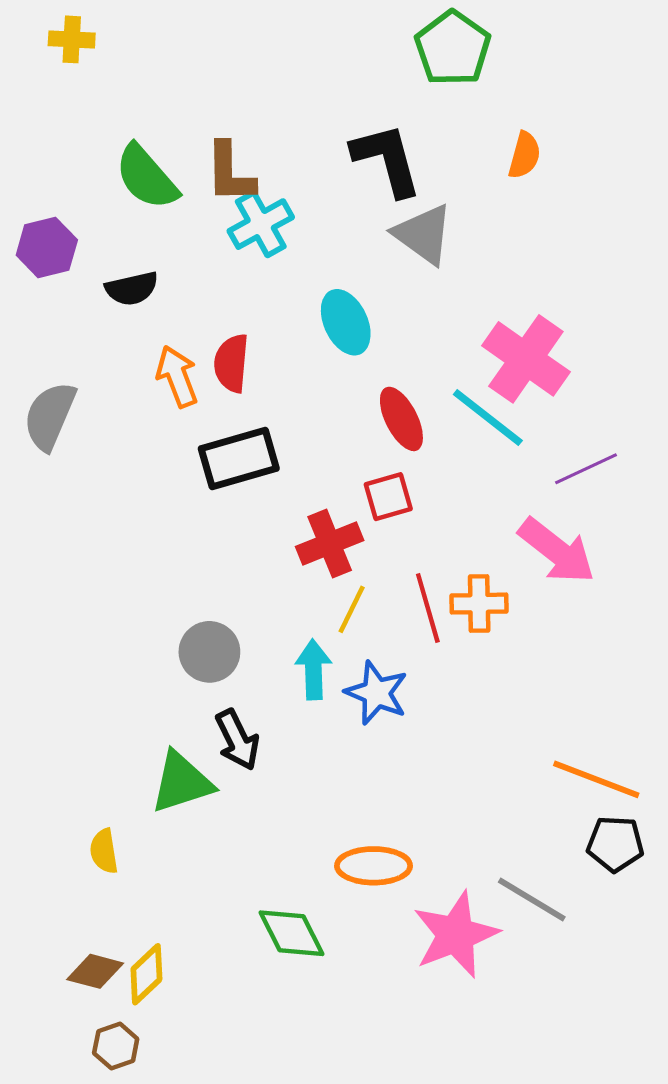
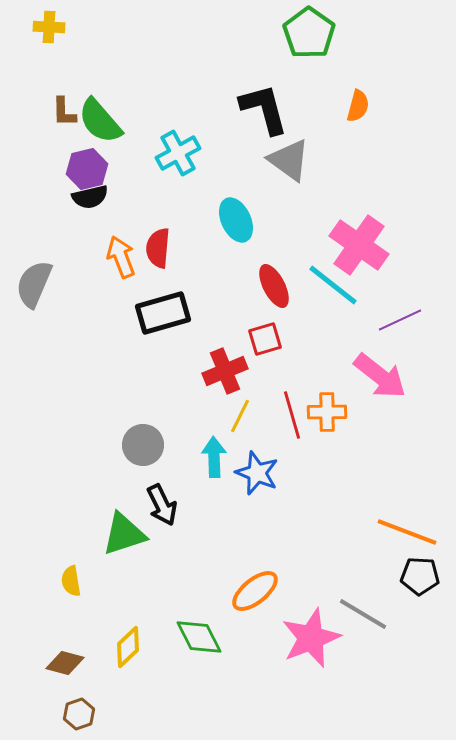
brown L-shape: (230, 173) -> (64, 112), moved, size x0.7
purple hexagon: (47, 247) -> (87, 169), moved
orange ellipse: (374, 866) -> (255, 591), turned -39
yellow diamond: (146, 974) -> (128, 647), moved

